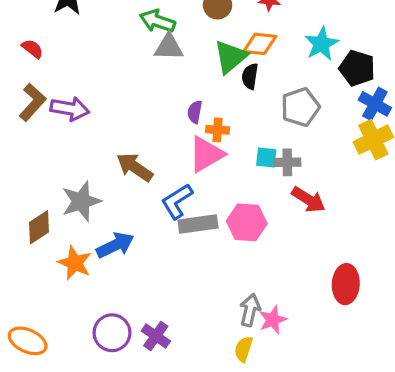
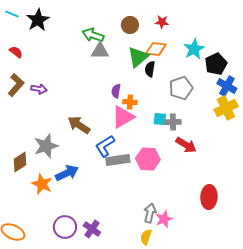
black pentagon: (357, 68) -> (216, 64), turned 30
purple arrow: (70, 109) -> (39, 89), size x0.7

